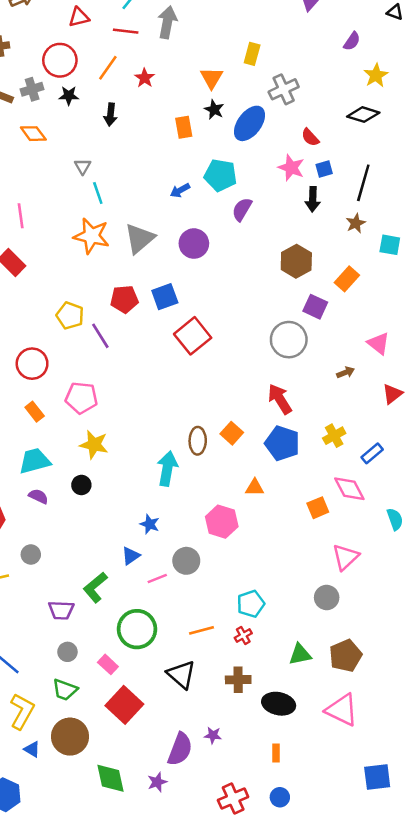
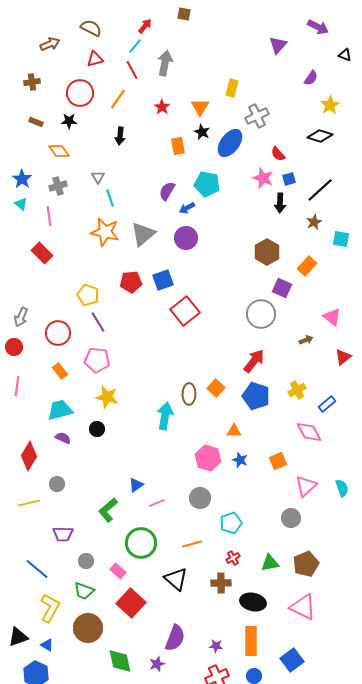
red line: (126, 31) -> (132, 70), turned 54
red star: (145, 78) -> (162, 107), moved
gray cross: (32, 89) -> (58, 186), moved
black star: (69, 96) -> (69, 121), moved
black line: (363, 183) -> (320, 190), turned 32
blue arrow: (180, 190) -> (187, 208), moved
purple semicircle: (242, 209) -> (167, 191), moved
purple line: (100, 336) -> (98, 322), moved
red arrow: (280, 399) -> (254, 361), turned 70
orange square: (318, 508) -> (278, 461), moved
cyan semicircle: (395, 519) -> (342, 488), moved
blue star: (150, 524) -> (240, 460), moved
gray circle: (186, 561) -> (200, 498), moved
purple trapezoid: (61, 610) -> (63, 534), moved
red cross: (243, 635) -> (233, 558), moved
purple star: (213, 735) -> (216, 646), moved
blue triangle: (32, 749) -> (47, 645), moved
orange rectangle: (276, 753) -> (251, 641), size x2.0
blue square: (377, 777) -> (292, 660), moved, turned -30

